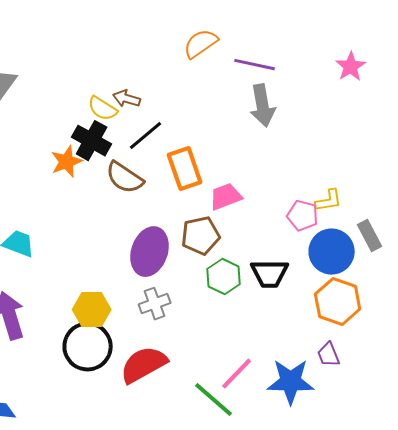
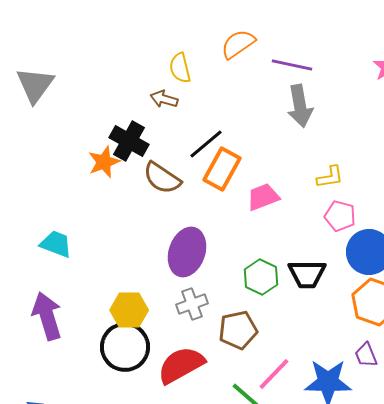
yellow semicircle: (103, 109) -> (180, 68), moved, turned 44
black line: (146, 136) -> (206, 144), moved
orange rectangle: (185, 169) -> (222, 169), turned 48
yellow L-shape: (329, 201) -> (330, 177), moved
brown pentagon: (201, 236) -> (238, 330), moved

